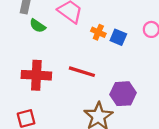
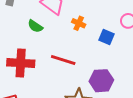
green semicircle: (38, 26) -> (35, 26), moved
blue square: (118, 37) -> (106, 37), moved

